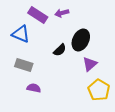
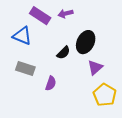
purple semicircle: (34, 88) -> (51, 83), moved, turned 96

